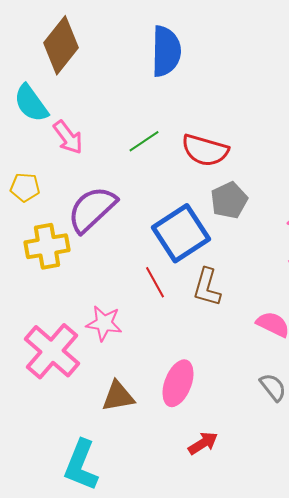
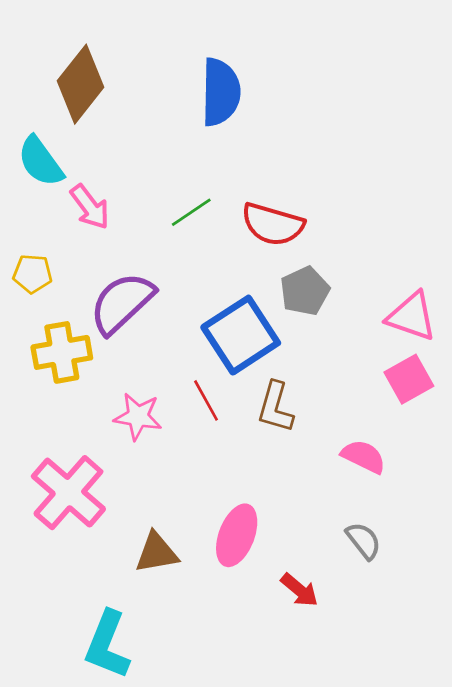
pink star: (104, 323) -> (138, 416), moved
red arrow: (203, 443) -> (299, 590), moved, turned 72

